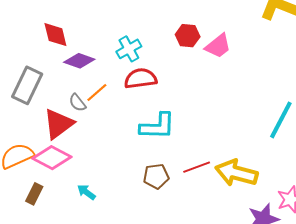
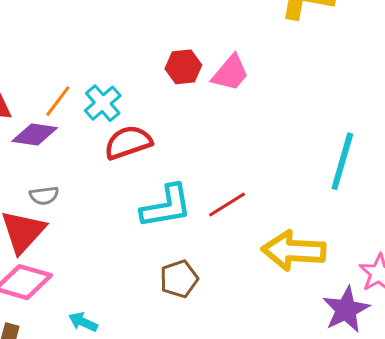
orange line: (97, 93) -> (58, 101), moved
gray semicircle: (77, 103) -> (44, 196), turned -48
red line: (197, 167) -> (227, 204), moved

